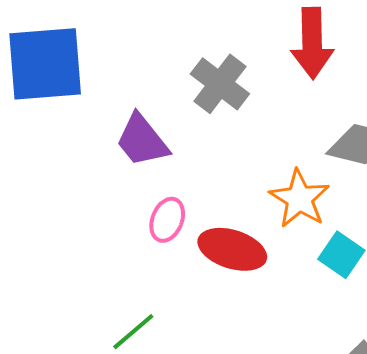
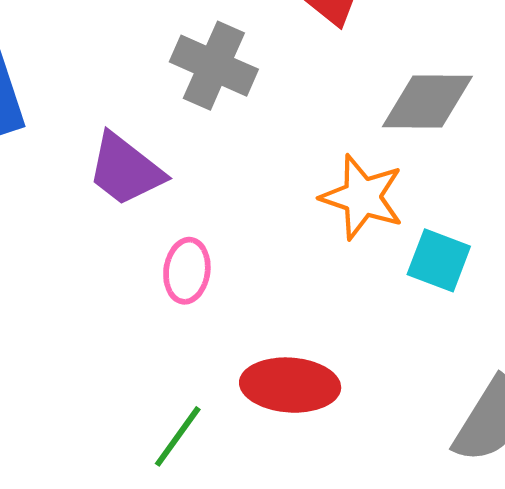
red ellipse: (232, 249) -> (290, 385), moved

